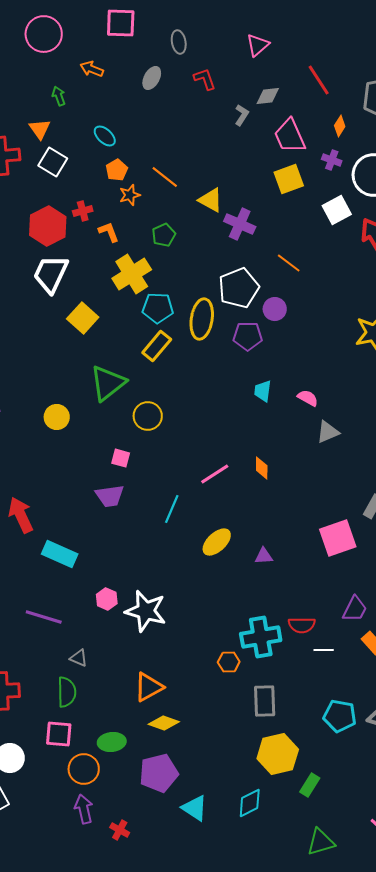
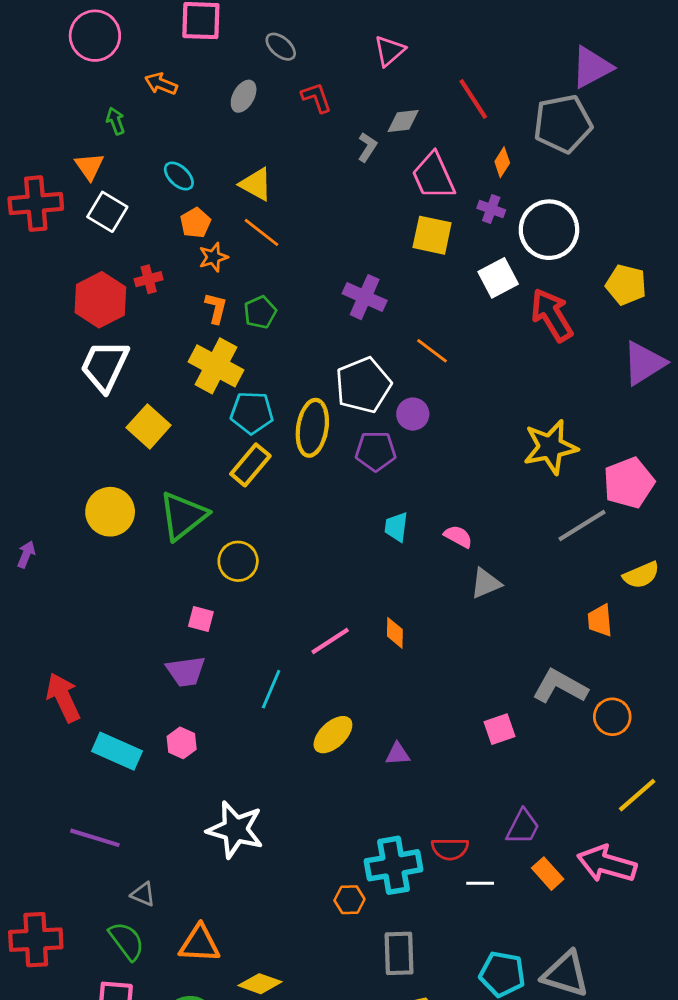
gray ellipse: (179, 42) -> (281, 47), turned -40
yellow square: (289, 179) -> (432, 235), turned 32
yellow triangle: (211, 200) -> (256, 184), moved
orange L-shape: (109, 232) -> (216, 308), moved, turned 35
yellow cross: (132, 274) -> (216, 366), turned -30
yellow circle: (57, 417) -> (110, 512), moved, size x1.4
pink square: (338, 538) -> (499, 729), size x0.6
pink hexagon: (107, 599) -> (182, 743), moved
orange triangle: (149, 687) -> (200, 944), moved, turned 32
green semicircle: (67, 692) -> (127, 941), turned -36

